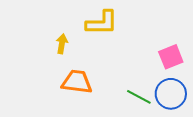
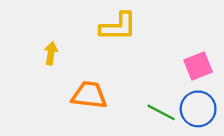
yellow arrow: (62, 44) -> (51, 53), moved

